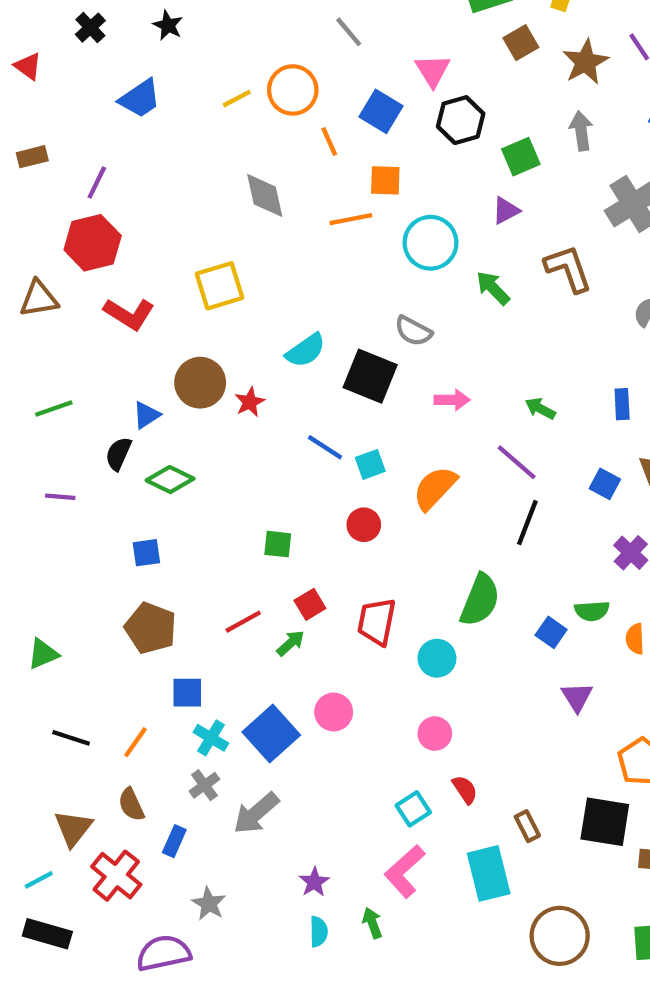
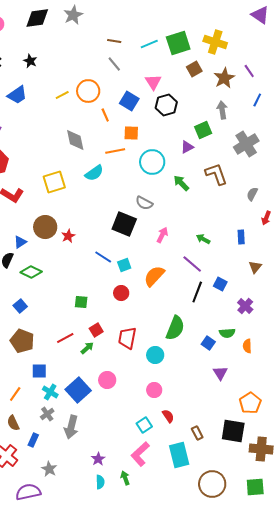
green square: (521, 157) -> (203, 130), moved
cyan semicircle: (306, 350) -> (94, 173), moved
pink arrow: (452, 400) -> (162, 235), turned -63
blue square: (605, 484) -> (220, 284), moved
blue square: (146, 553) -> (20, 306), turned -32
gray arrow: (256, 813) -> (71, 427), turned -35

